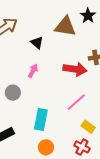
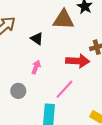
pink line: (76, 102) -> (65, 89), moved

